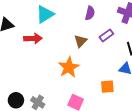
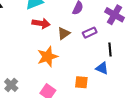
red arrow: (33, 38) -> (41, 23), moved

